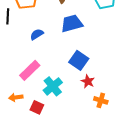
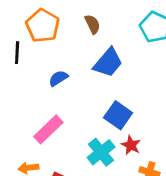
blue trapezoid: (72, 23) -> (108, 63), turned 145
cyan cross: (53, 86) -> (101, 152), moved

